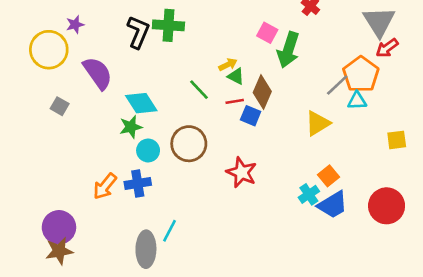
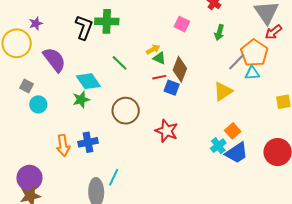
green arrow: (288, 50) -> (219, 32), moved, size x0.6
green line: (199, 90) -> (120, 63), moved
cyan circle: (148, 150) -> (38, 104), moved
orange arrow: (105, 186) -> (63, 145), turned -45

